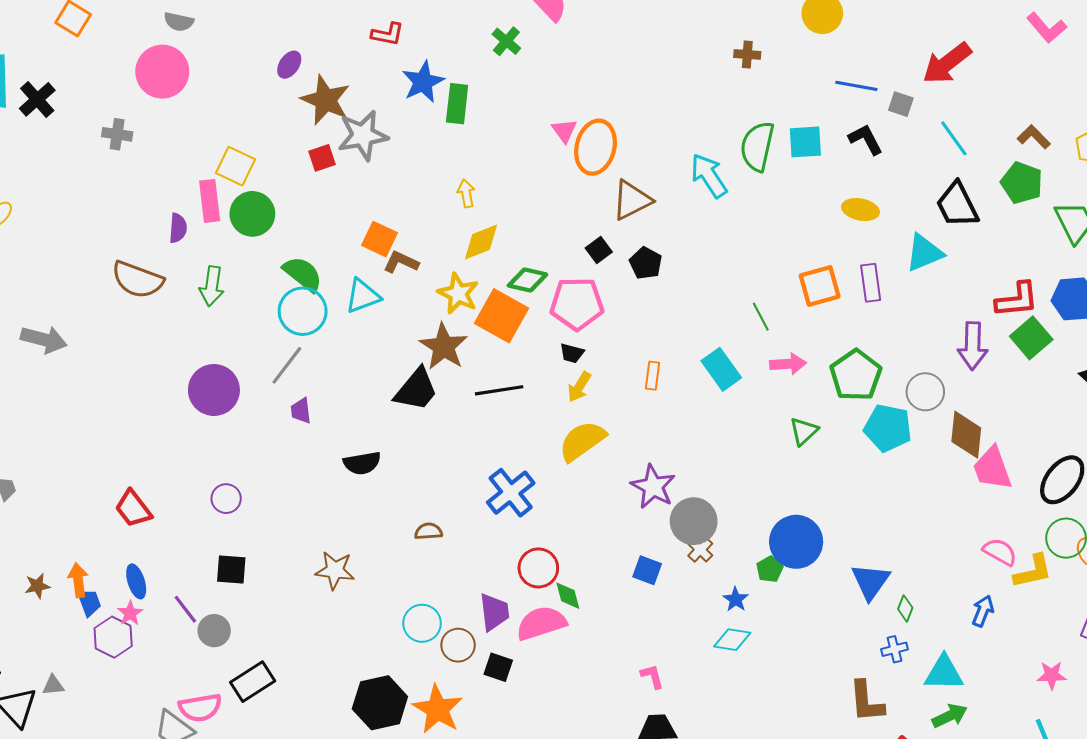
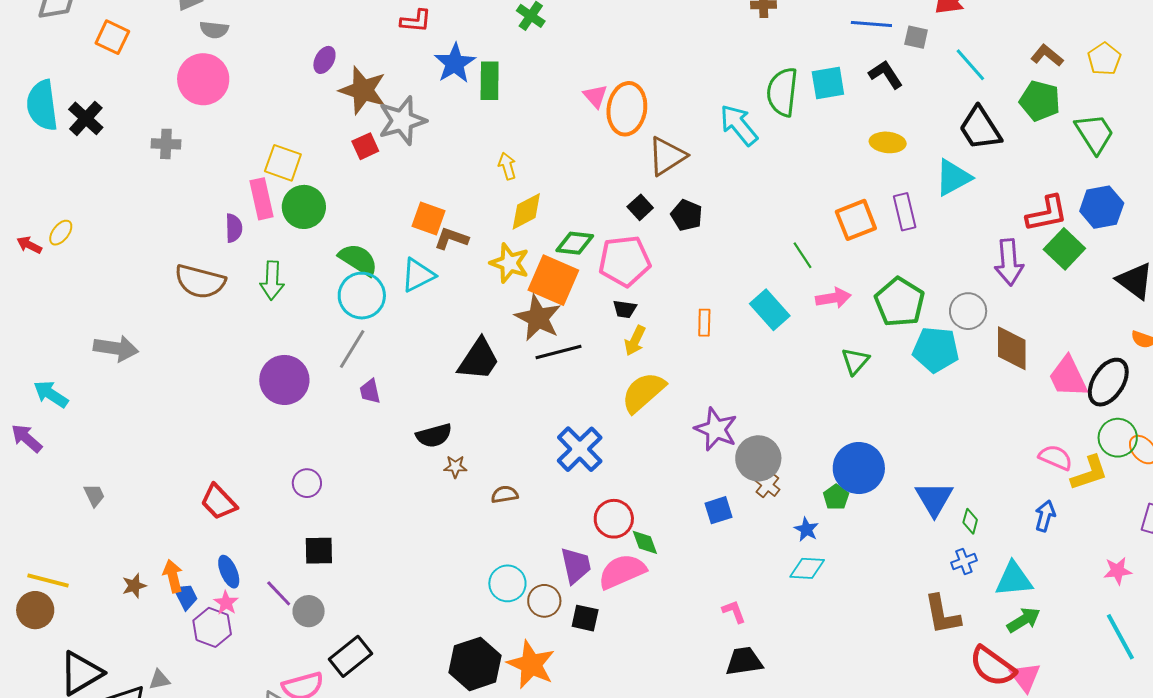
brown star: (444, 347) -> (538, 318), moved
pink trapezoid: (992, 468) -> (1068, 377), moved
brown star: (335, 570) -> (455, 467), moved, size x0.6
blue square: (647, 570) -> (718, 510), turned -32

